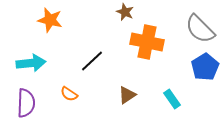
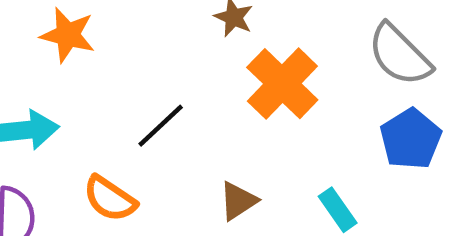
orange cross: (147, 42) -> (282, 84), turned 32
orange semicircle: (69, 94) -> (110, 199), size x1.4

